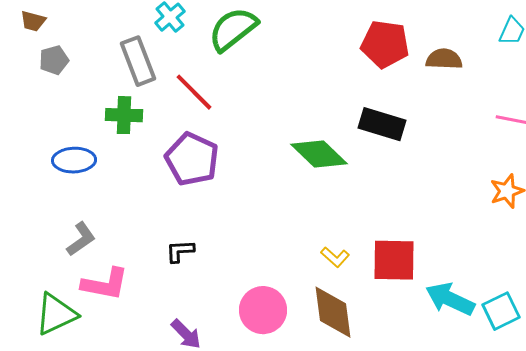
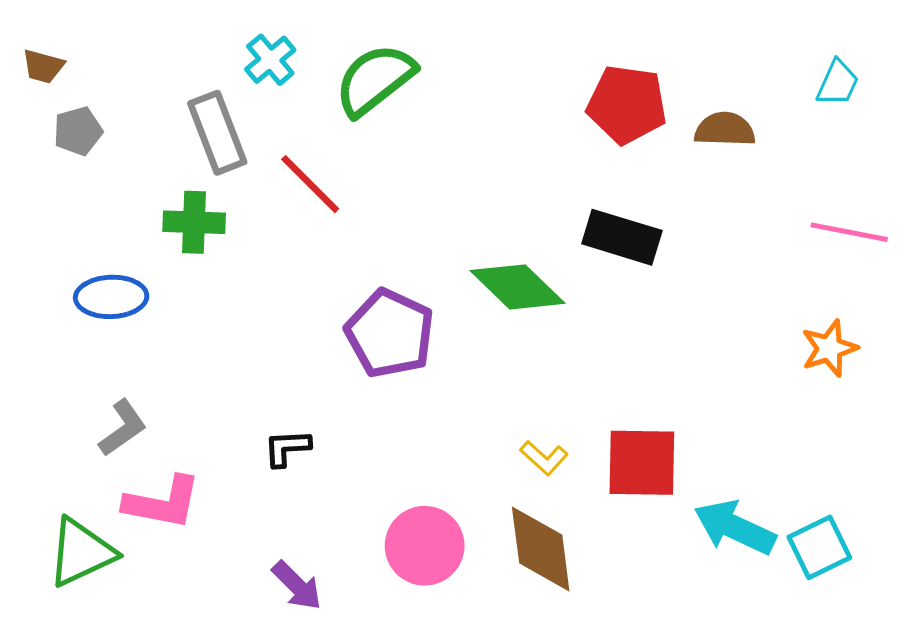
purple pentagon: (192, 159) -> (390, 333), moved

